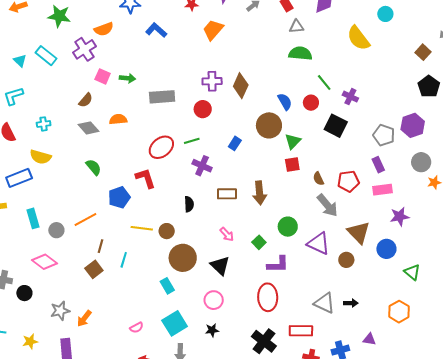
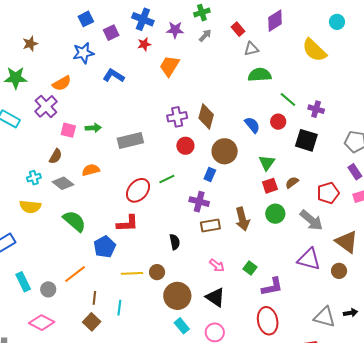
red circle: (203, 109) -> (185, 146), moved
cyan cross: (44, 124) -> (34, 178), moved
brown circle: (269, 125) -> (225, 151), moved
yellow semicircle: (40, 157) -> (30, 207), moved
purple cross: (202, 166) -> (199, 202), moved
green semicircle: (94, 167) -> (74, 221), size x1.4
red L-shape: (145, 178) -> (127, 223), turned 115
brown semicircle: (318, 179) -> (292, 182), moved, turned 88
green circle: (288, 227) -> (275, 214), moved
cyan rectangle: (167, 286) -> (182, 326), moved

